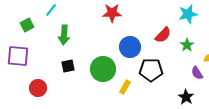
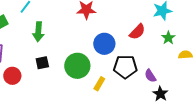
green star: (187, 45) -> (168, 38), moved
purple semicircle: (197, 73) -> (150, 76), moved
red circle: (38, 88) -> (12, 76), moved

